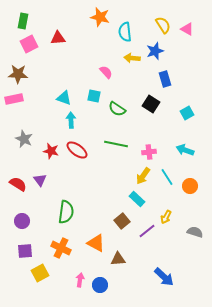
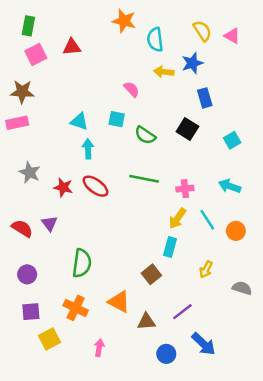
cyan rectangle: (137, 199) -> (170, 247), turned 63
purple line: (147, 231) -> (182, 312), moved
blue circle: (100, 285) -> (166, 354), moved

